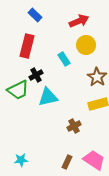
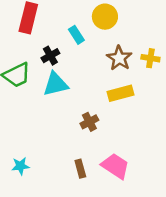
black cross: (36, 75) -> (50, 56), moved
brown rectangle: (67, 162) -> (80, 169), turned -40

